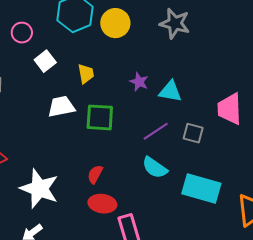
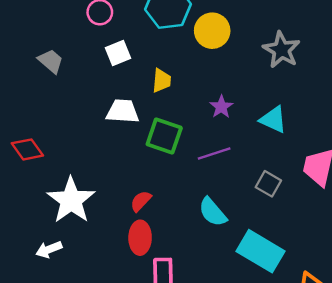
cyan triangle: (170, 91) -> (273, 120), moved
purple line: (156, 131) -> (214, 153), moved
red ellipse: (102, 204) -> (140, 238), turned 68

